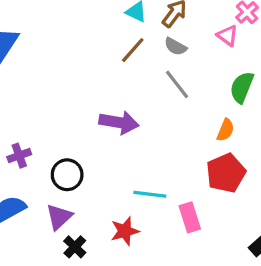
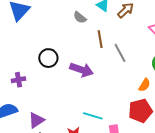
gray semicircle: (175, 46) -> (80, 17), moved
brown line: (133, 50) -> (100, 39), moved, turned -60
black circle: (67, 175) -> (48, 58), moved

